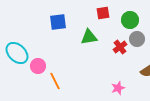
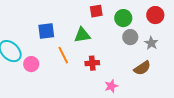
blue square: (58, 22) -> (46, 31), moved
red cross: (120, 47) -> (92, 63), moved, turned 32
orange line: (55, 81) -> (63, 55), moved

